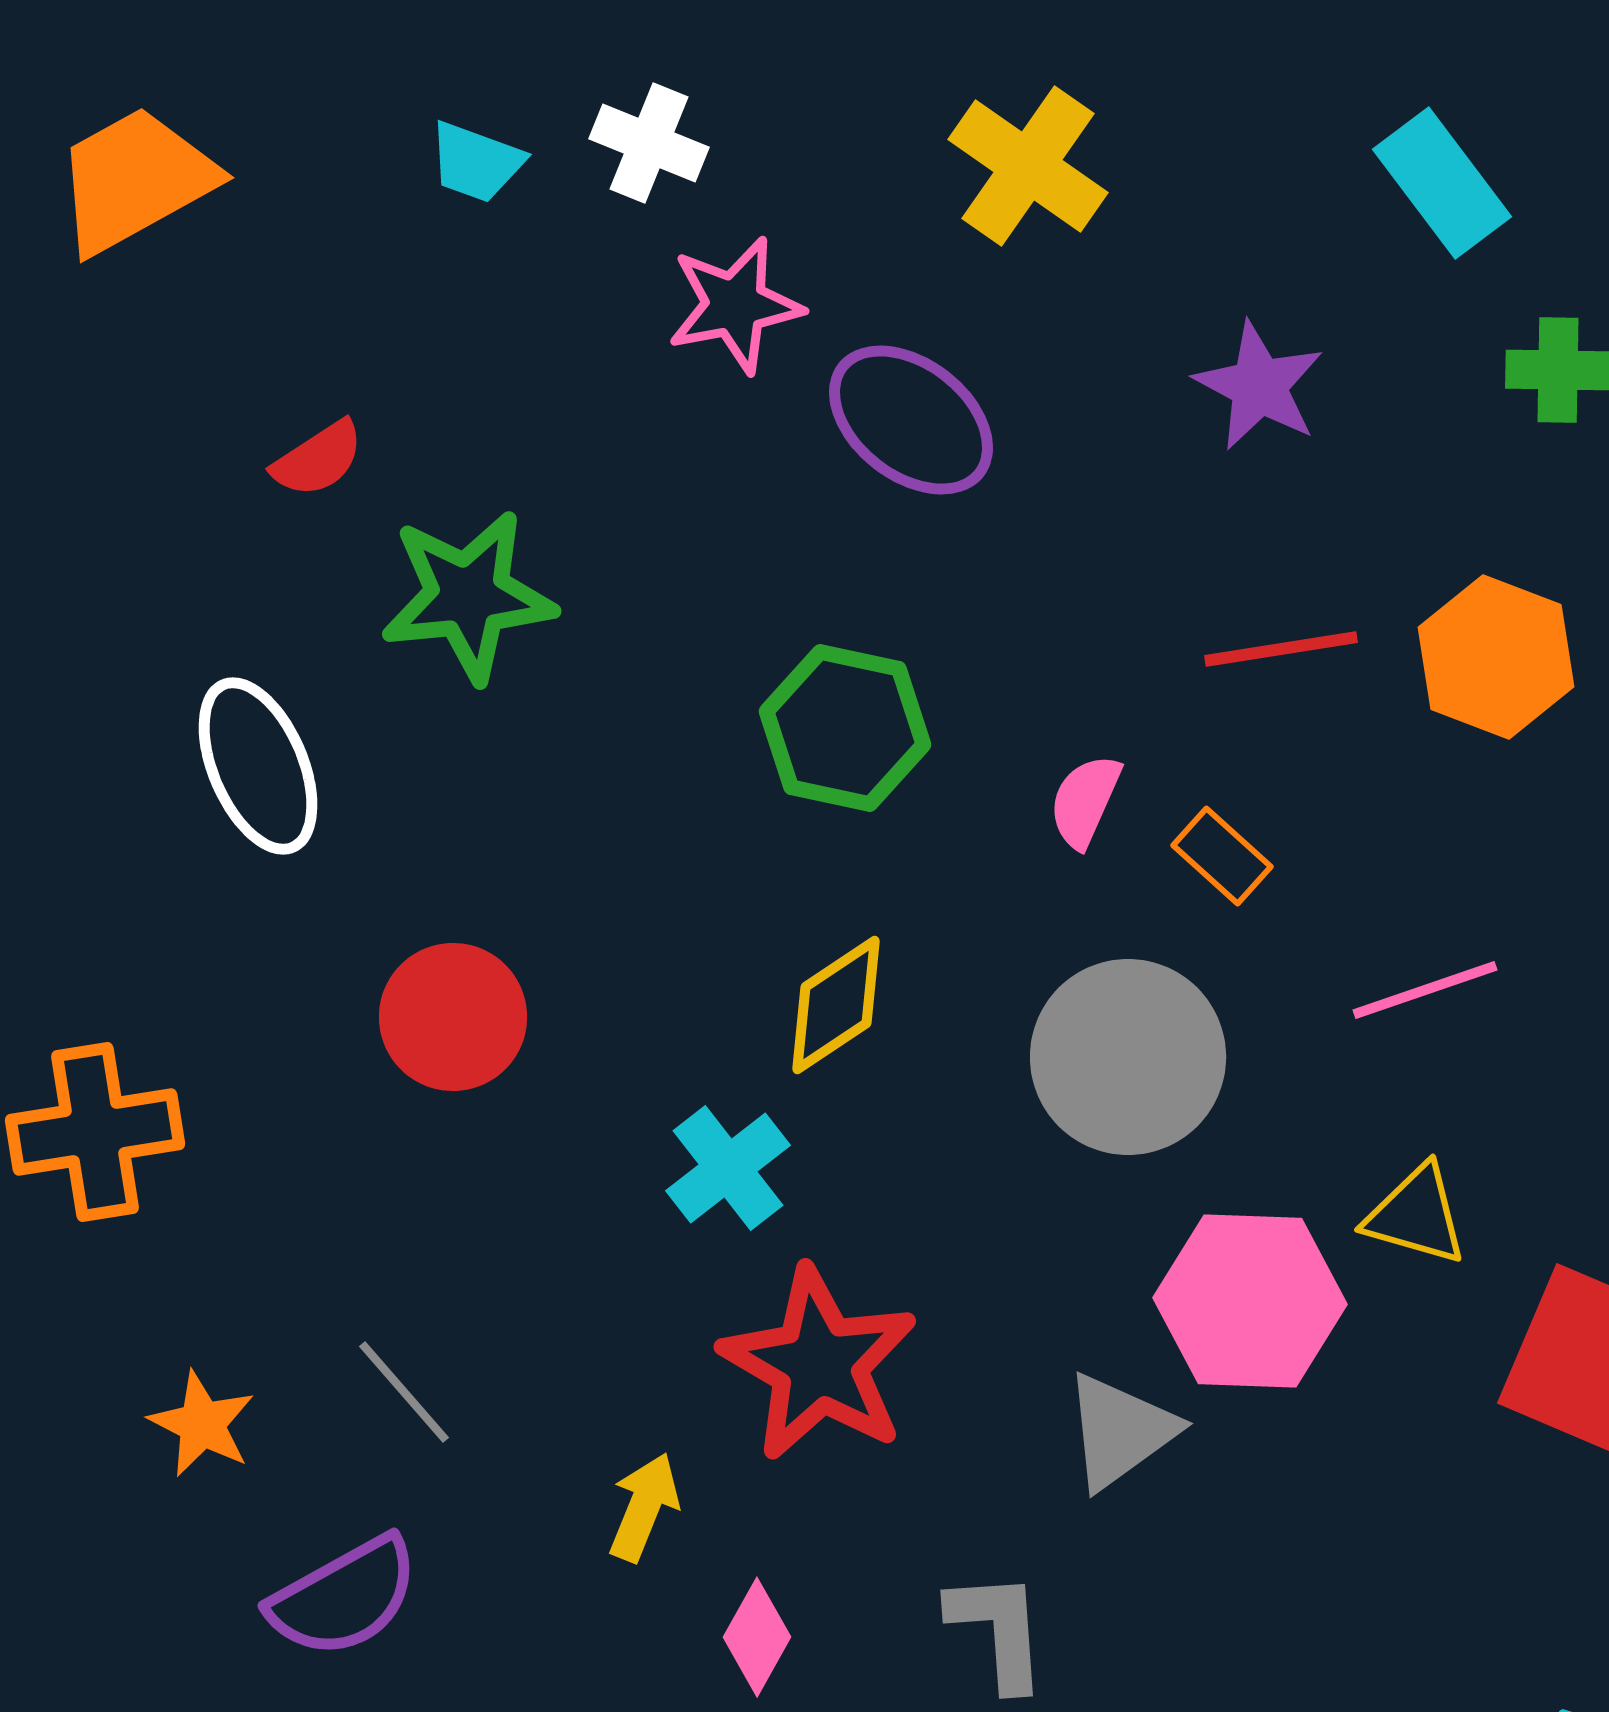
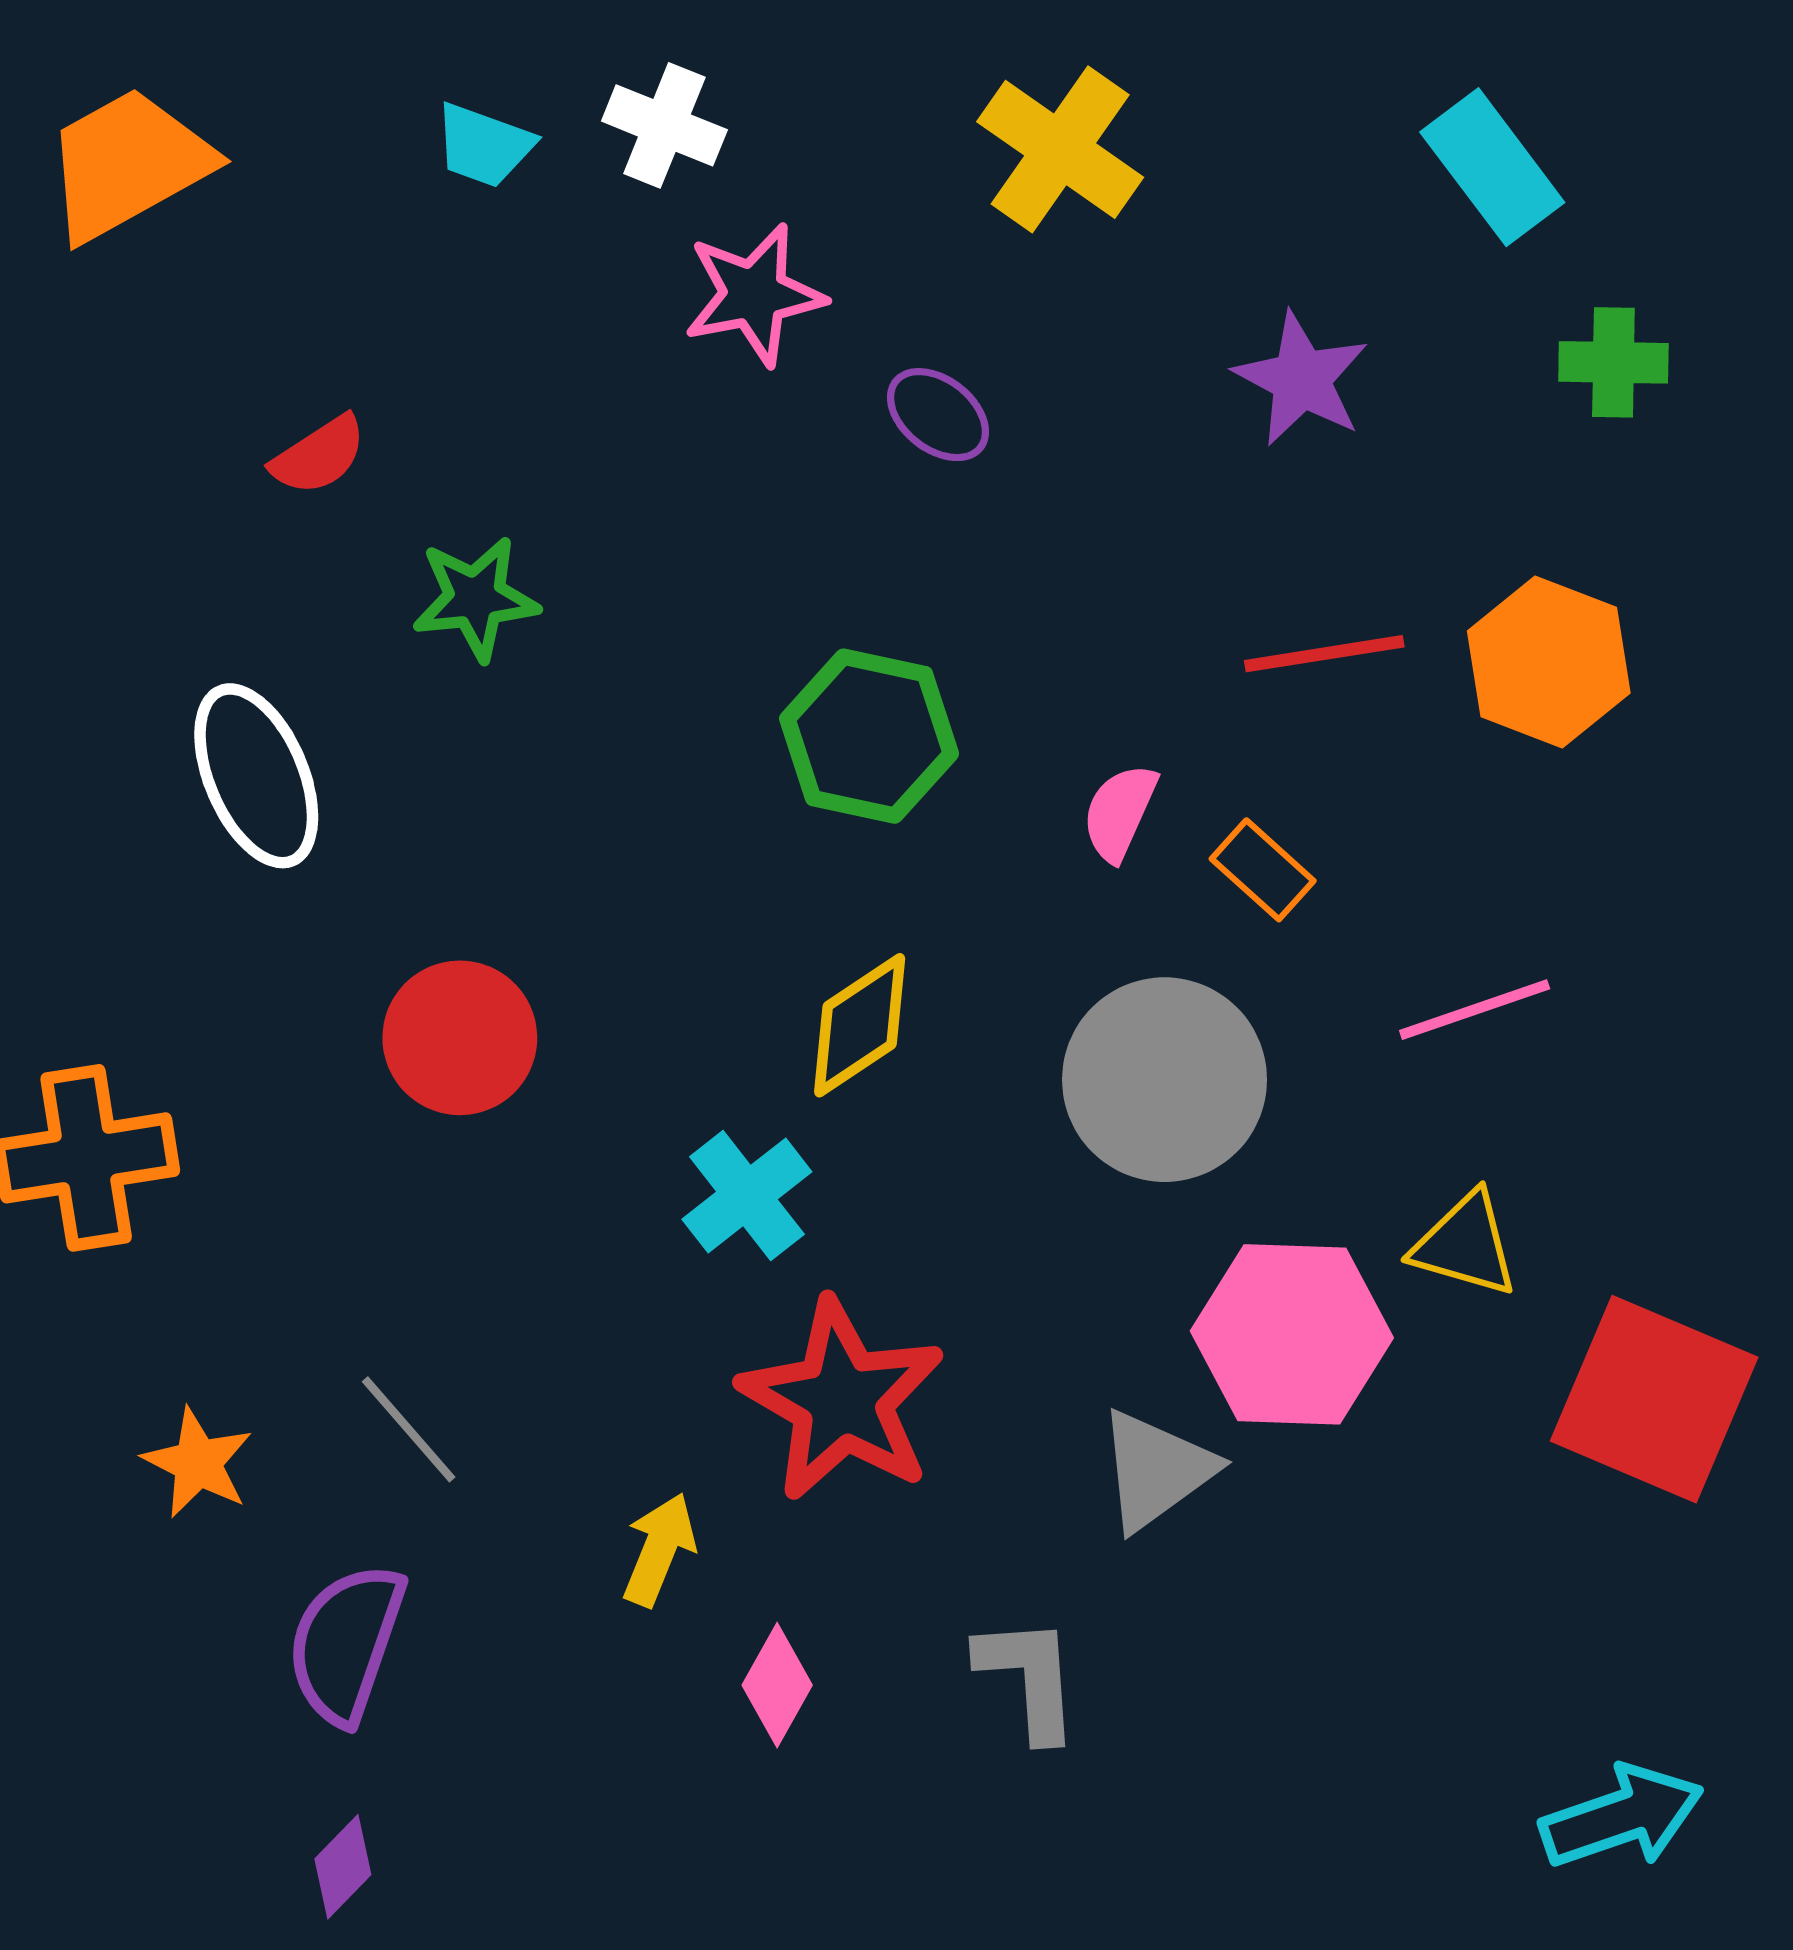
purple ellipse: (911, 420) -> (938, 415), size x0.6
green star: (468, 596) -> (475, 598), size x0.7
purple semicircle: (344, 1597) -> (346, 1643), turned 138

